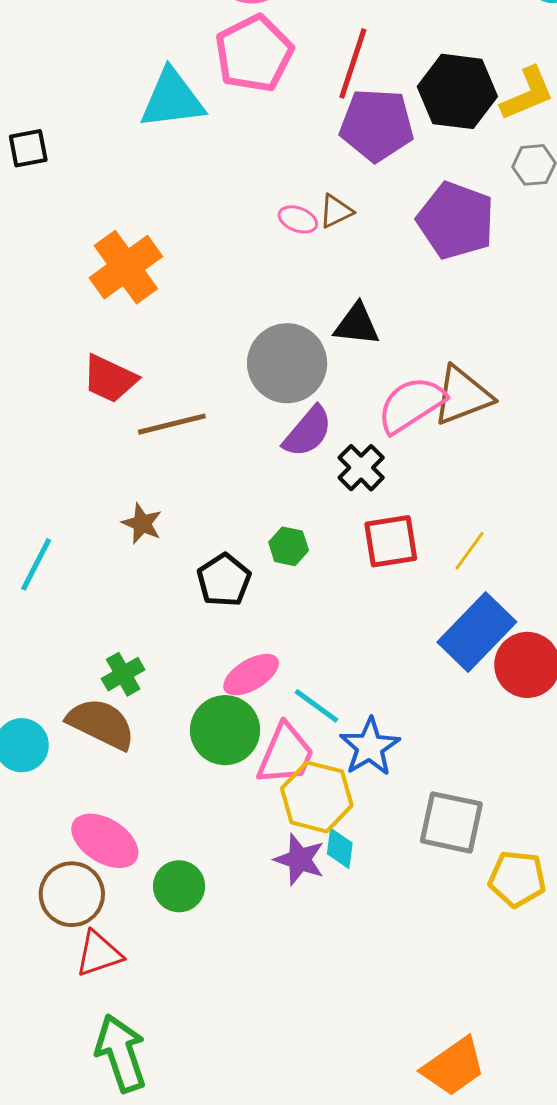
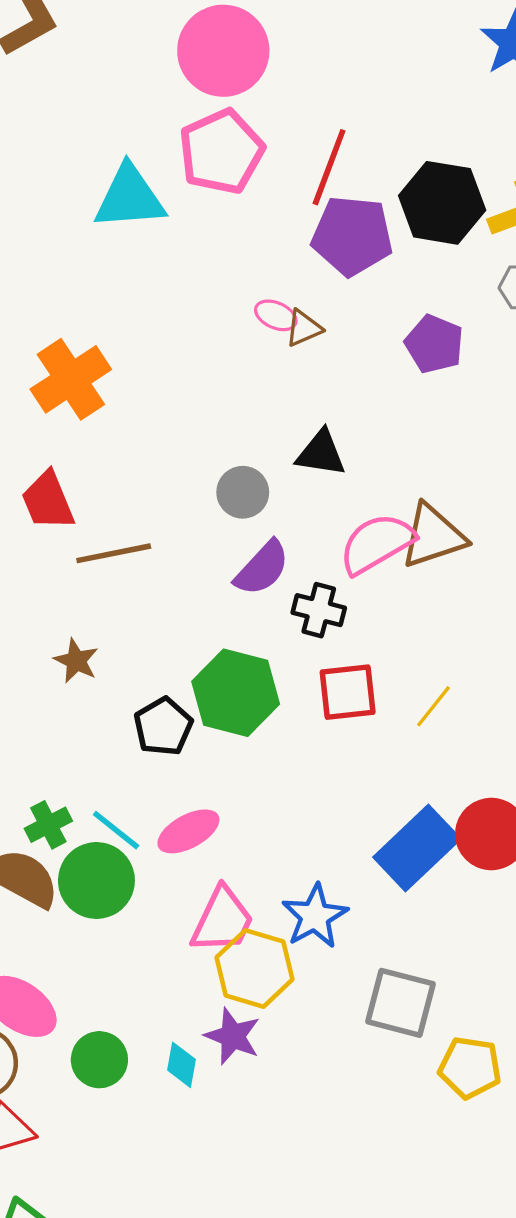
pink ellipse: (298, 219) -> (276, 315), moved
purple pentagon: (456, 220) -> (434, 344), size x0.7
gray circle: (287, 363) -> (243, 492), size x0.6
red trapezoid: (110, 379) -> (48, 501), turned 40
black cross: (361, 468) -> (319, 610), turned -33
green hexagon: (289, 546) -> (236, 693), size x2.0
blue rectangle: (477, 632) -> (417, 848), moved
cyan line: (317, 706) -> (116, 830), moved
green circle: (225, 730) -> (96, 881), moved
cyan diamond: (340, 848) -> (181, 1065), moved

